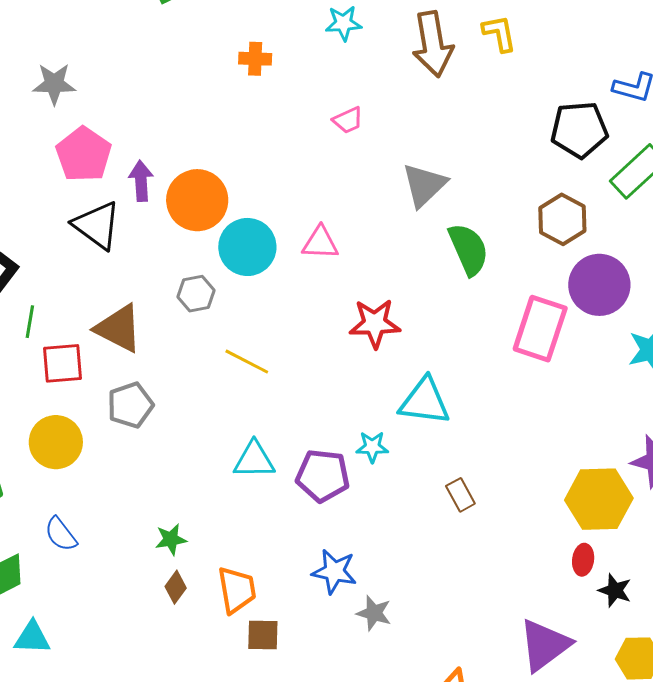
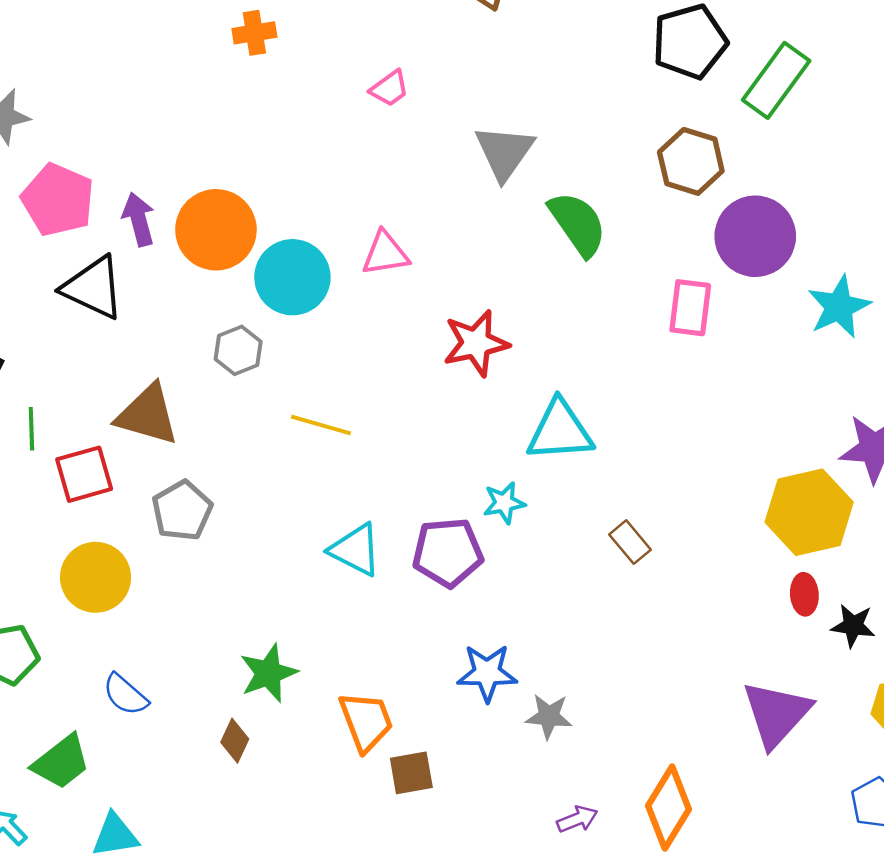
pink rectangle: (540, 329) -> (690, 308), size x0.7
cyan triangle: (254, 460) -> (355, 550), turned 39
green star: (171, 539) -> (268, 673), size x1.4
brown diamond: (176, 587) -> (235, 741), moved

